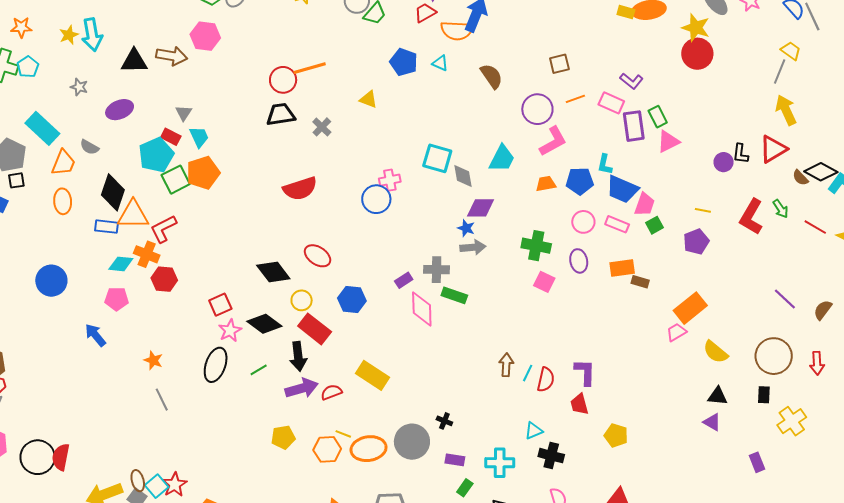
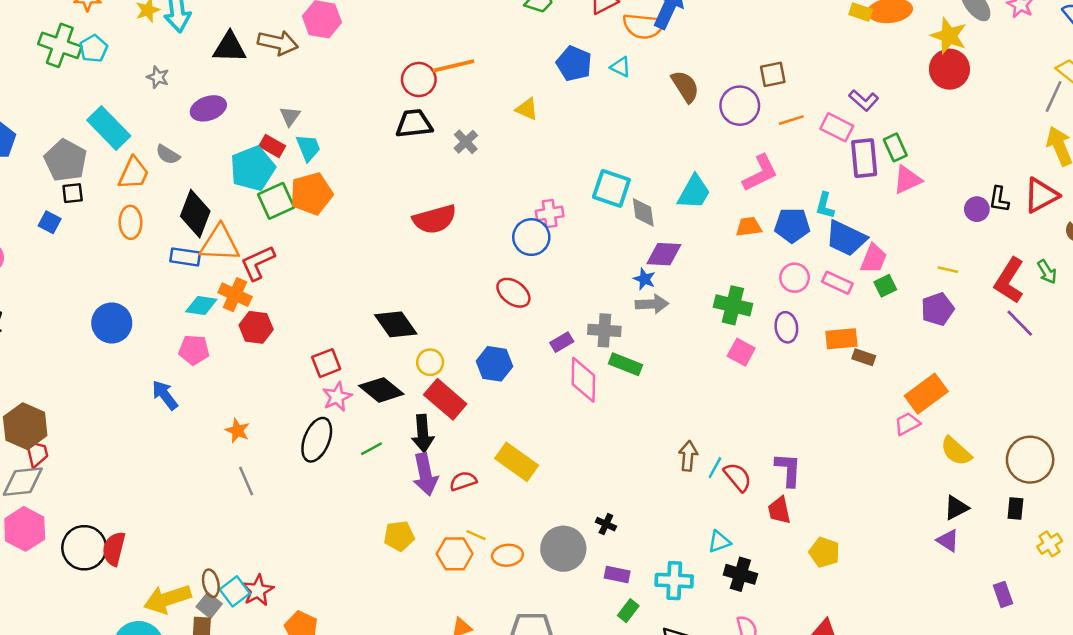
purple circle: (537, 109) -> (740, 106), moved
red ellipse: (318, 256) -> (513, 293), moved
purple line: (785, 299) -> (1020, 323), moved
red semicircle: (546, 380) -> (738, 477), turned -55
purple arrow: (302, 388) -> (425, 474), turned 92
black triangle: (718, 396) -> (956, 508), turned -35
yellow cross: (792, 421) -> (1050, 544), size x0.7
orange ellipse: (369, 449) -> (507, 555), size x0.7

